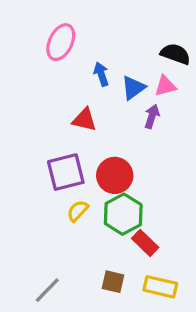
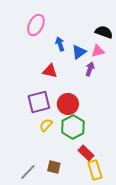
red rectangle: (145, 243) -> (86, 153), moved
brown square: (113, 282) -> (54, 167), moved
yellow rectangle: (160, 287) -> (95, 170), turned 60

